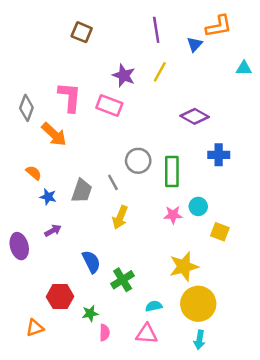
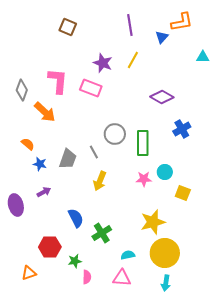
blue cross: (219, 155) -> (182, 129), turned -30

